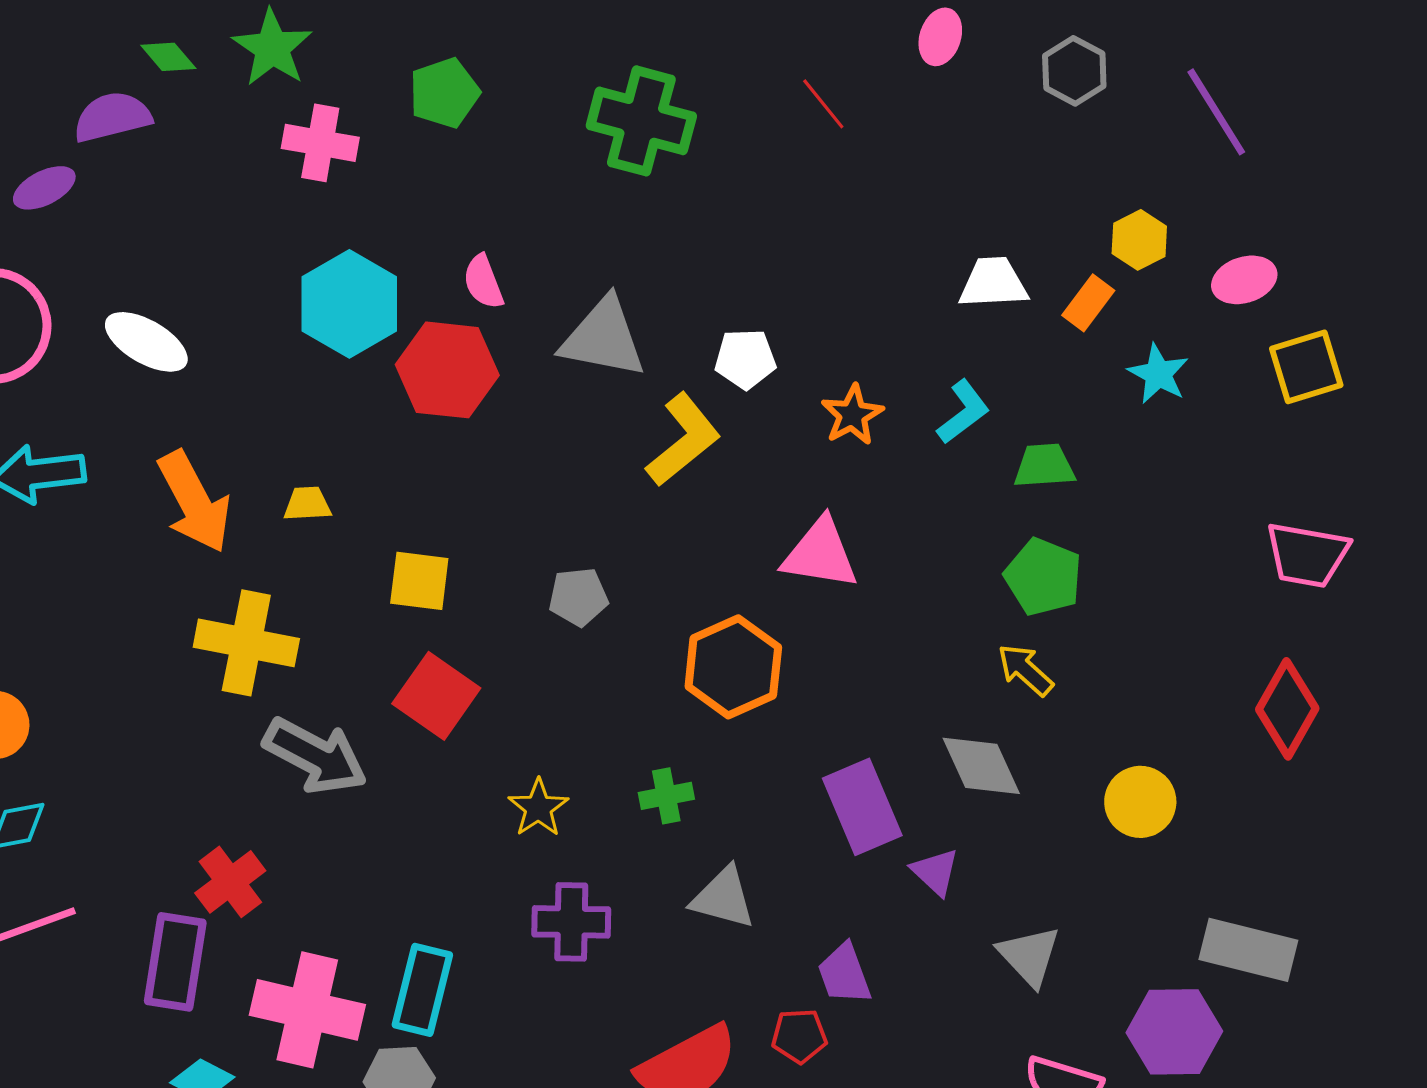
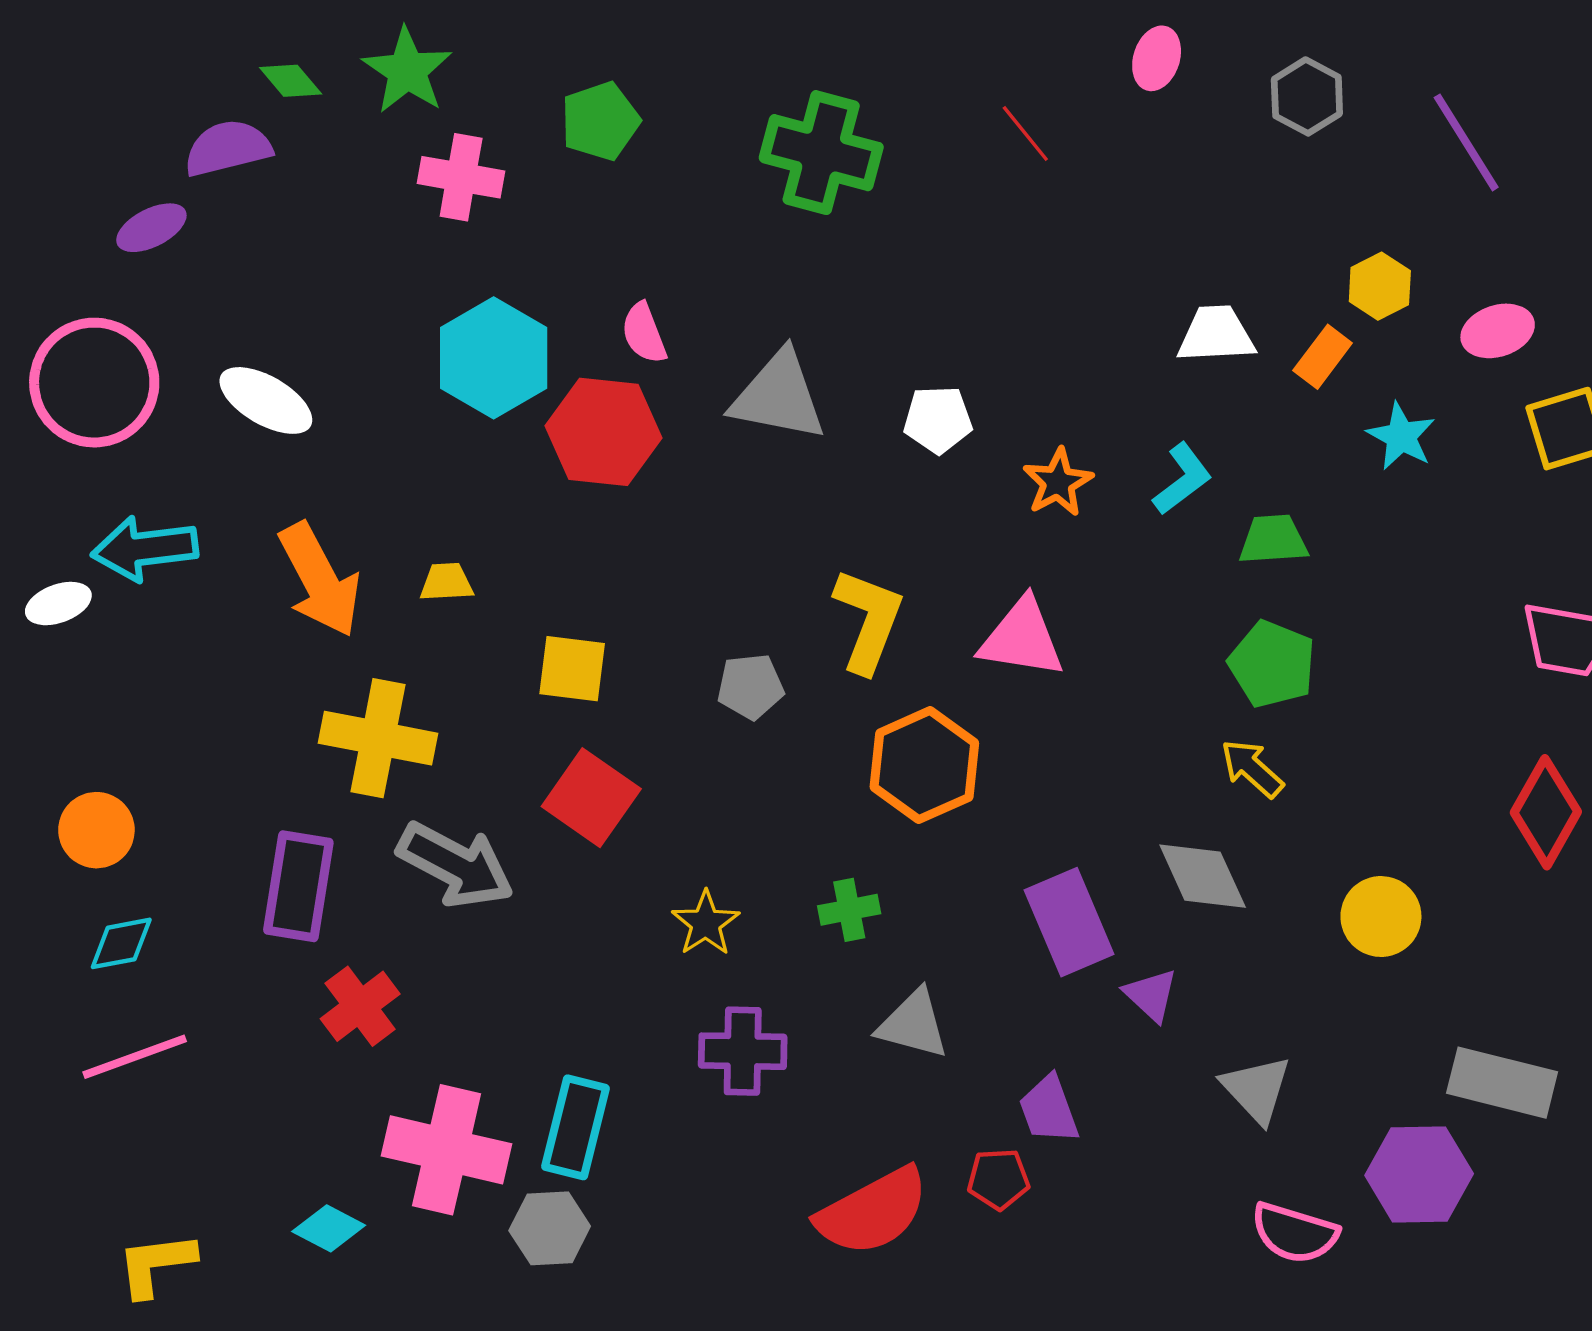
yellow L-shape: (683, 440) -> (868, 620), moved, turned -30
purple rectangle: (175, 962) -> (298, 886), moved

